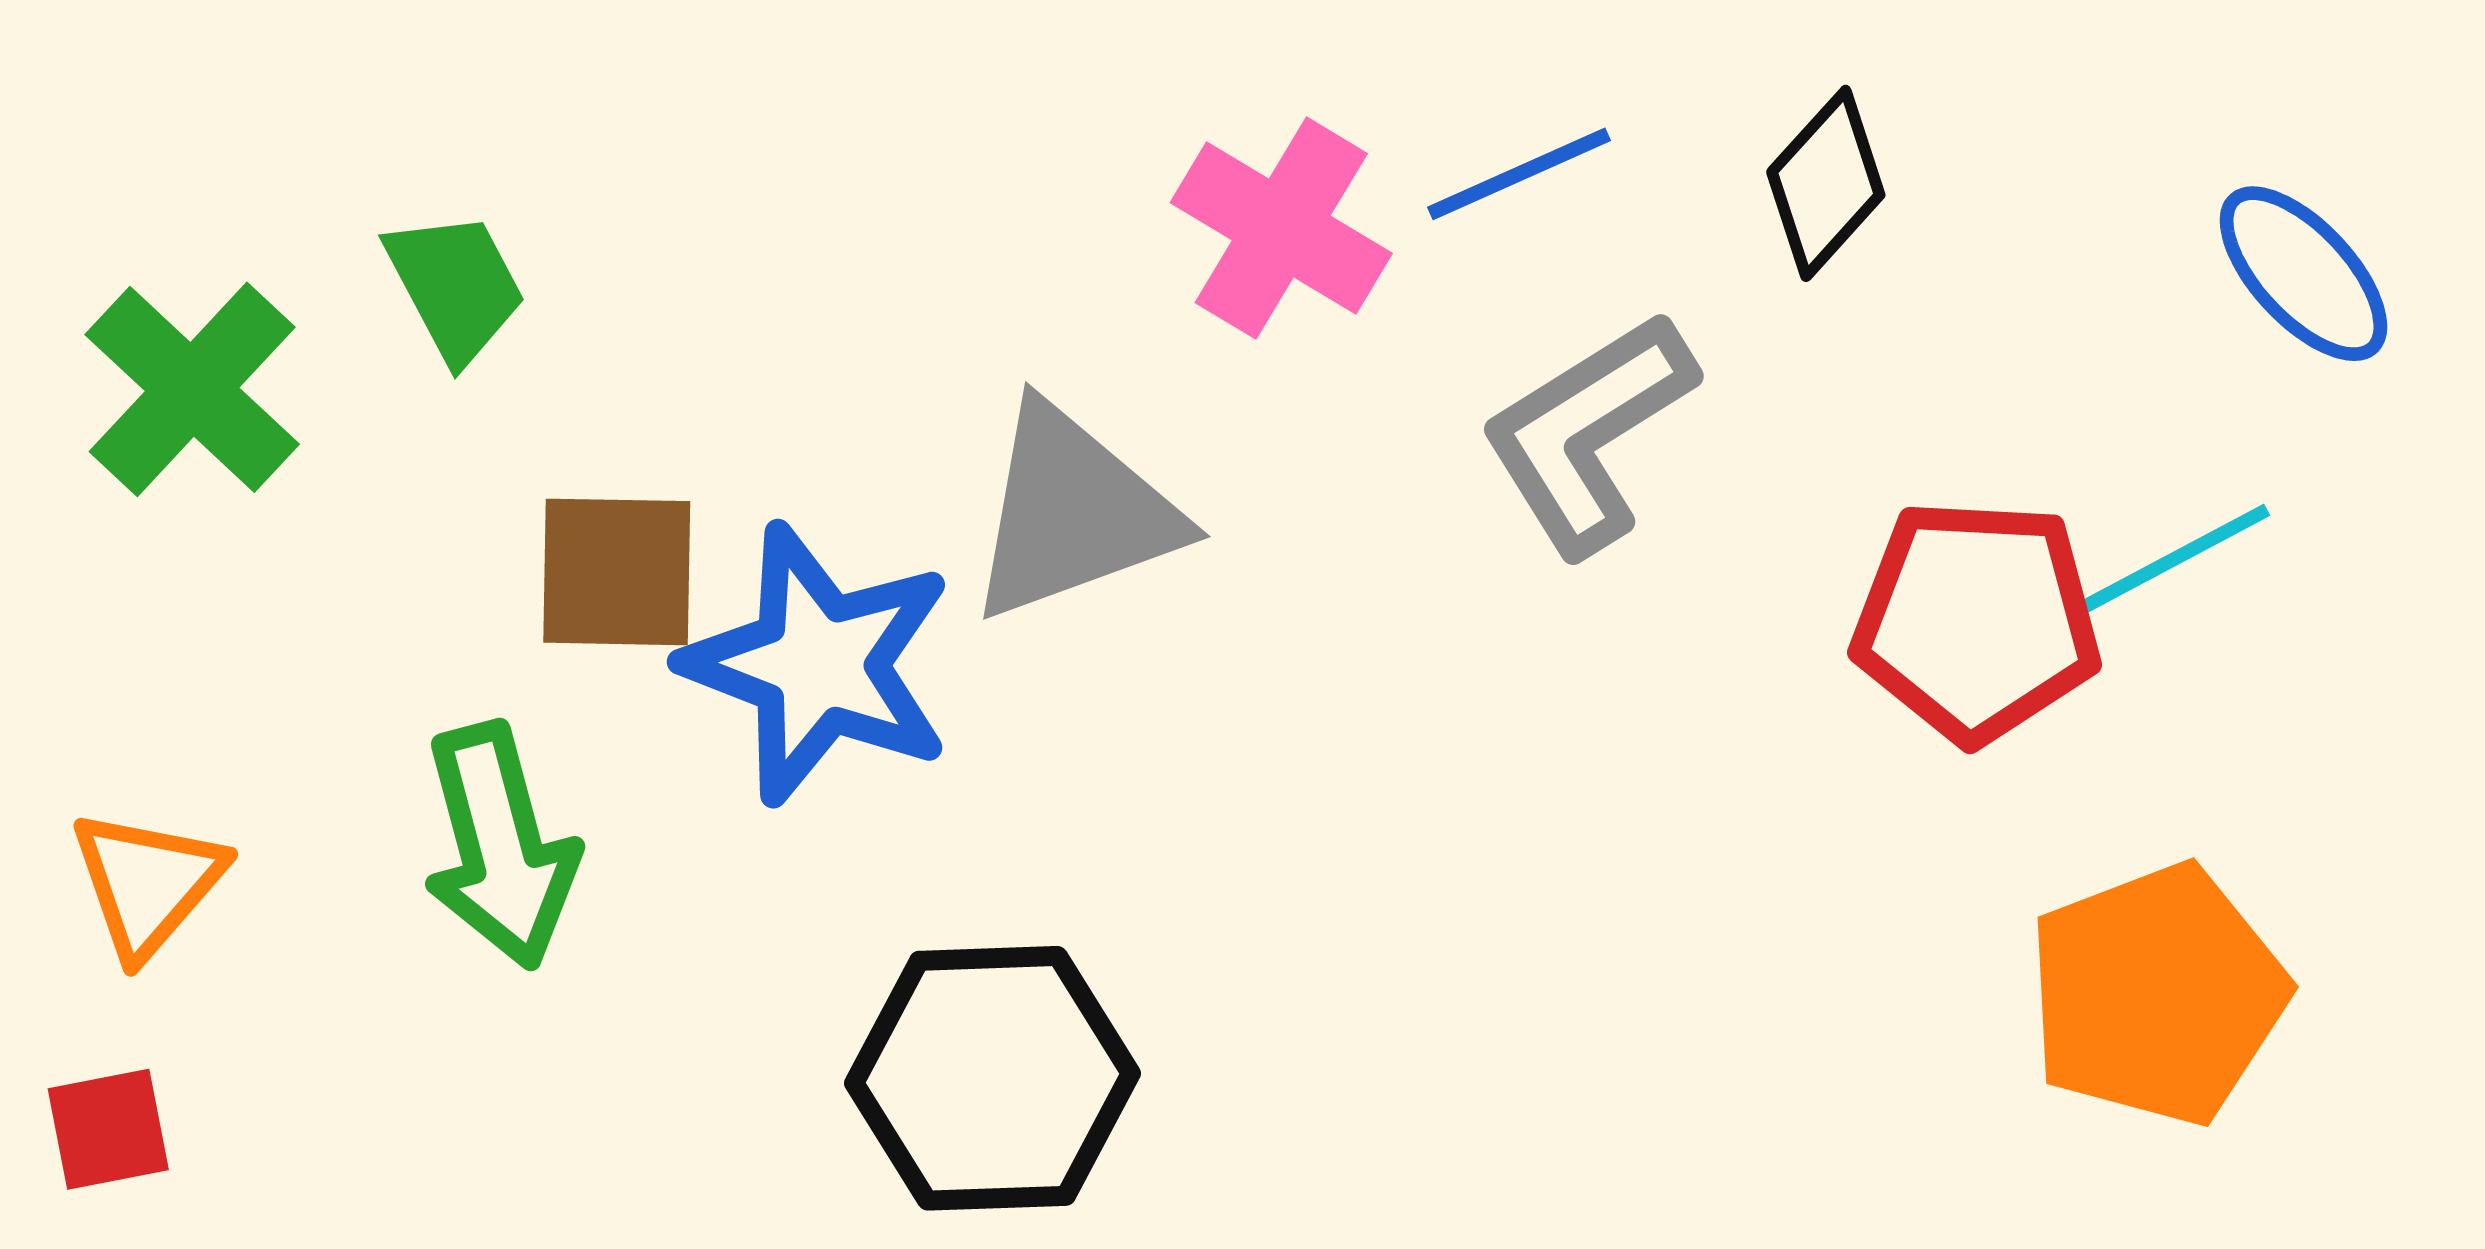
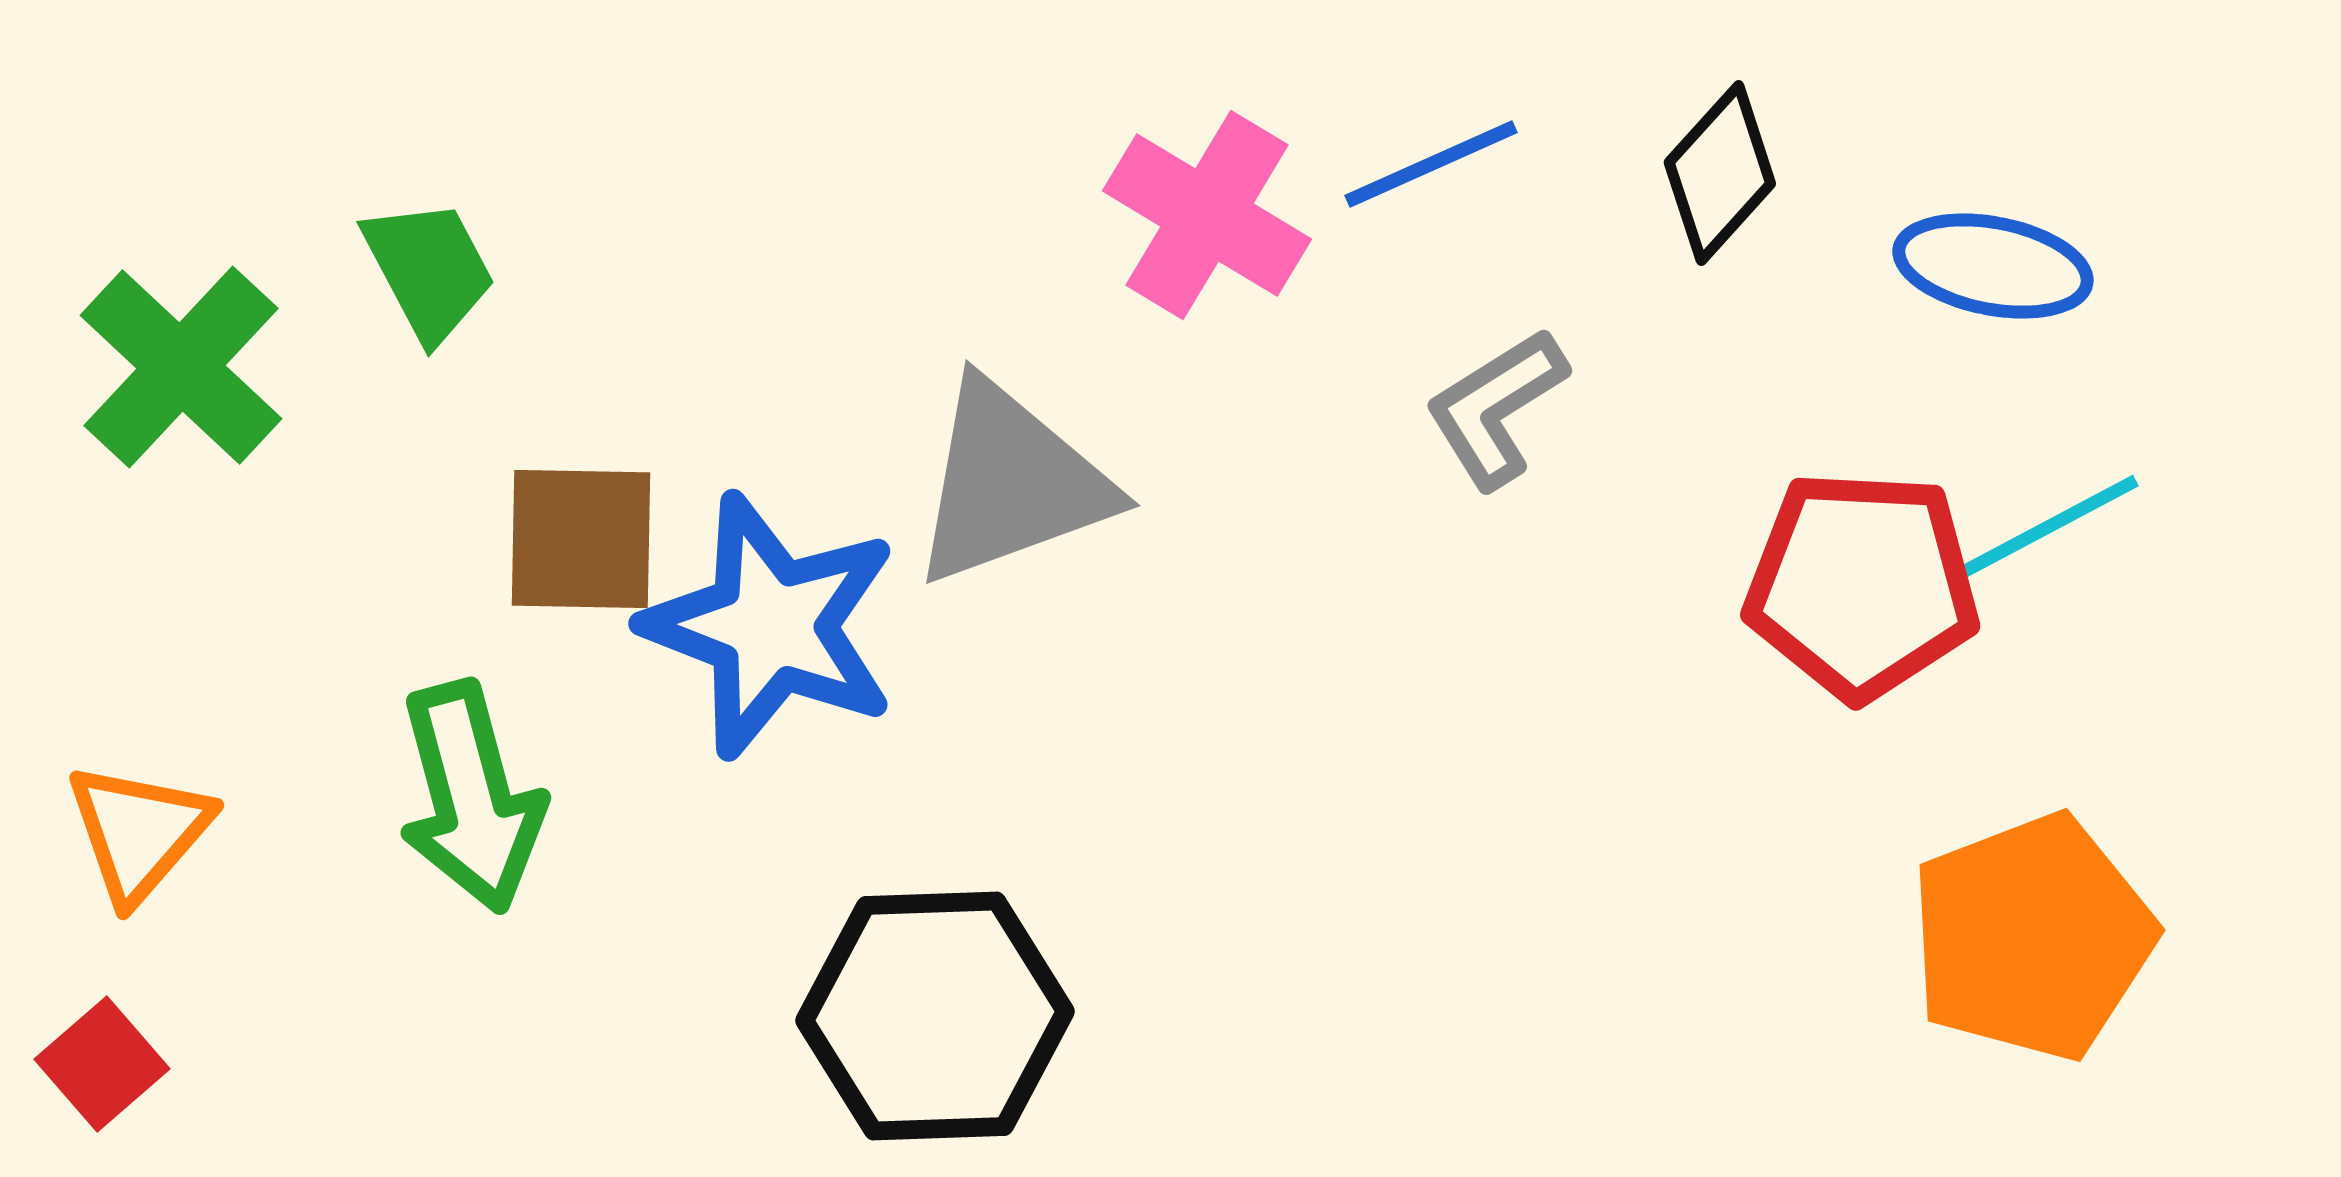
blue ellipse: (2303, 274) -> (1993, 266), moved, turned -36
gray L-shape: (1588, 433) -> (1496, 408), size x0.7
red square: (108, 1129) -> (102, 1064), turned -30

